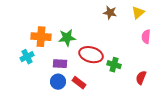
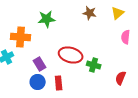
green star: (67, 38) -> (47, 19), moved
purple rectangle: (60, 64) -> (40, 64), turned 56
red rectangle: (79, 83) -> (59, 83), turned 48

